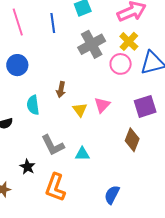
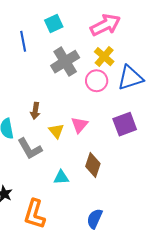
brown diamond: (132, 140) -> (93, 165), moved
gray L-shape: (53, 145) -> (30, 149), moved

